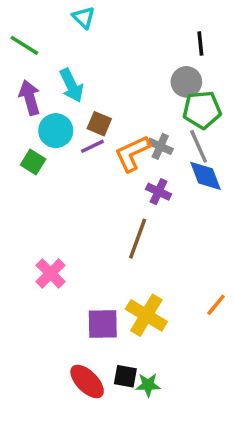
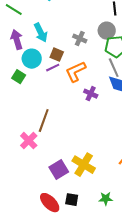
gray cross: (160, 146) -> (80, 39), moved
brown line: (138, 239) -> (44, 121), moved
purple square: (103, 324) -> (59, 170), turned -30
green star: (148, 385) -> (106, 199), moved

